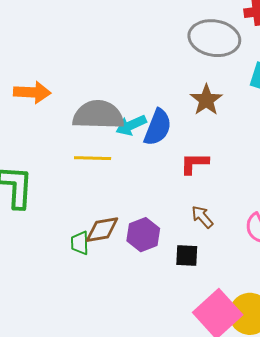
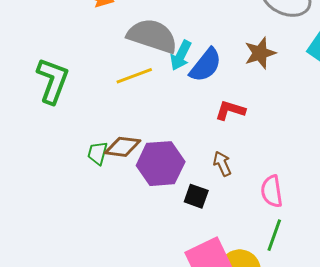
cyan arrow: (131, 125) -> (181, 55), turned -56
yellow line: (93, 158) -> (134, 76), turned -39
purple hexagon: (143, 235) -> (161, 164), size x1.4

